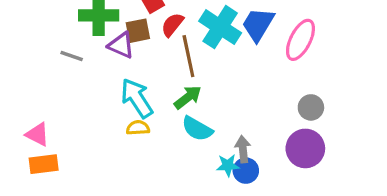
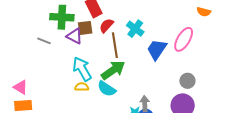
blue trapezoid: (258, 24) -> (157, 49), moved
cyan cross: (220, 27) -> (135, 29), size x0.7
green arrow: (188, 97) -> (113, 70), size x1.4
cyan semicircle: (197, 129) -> (107, 89), moved

